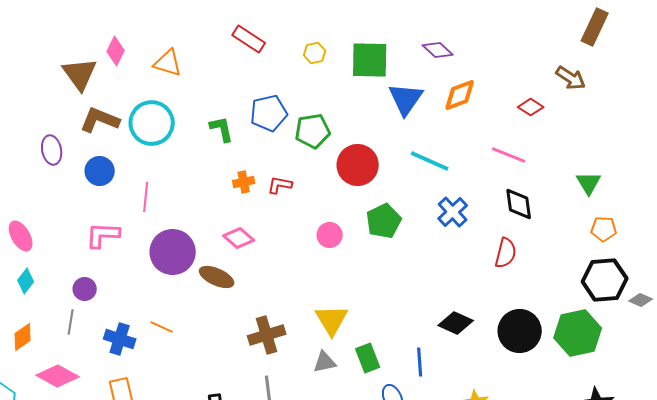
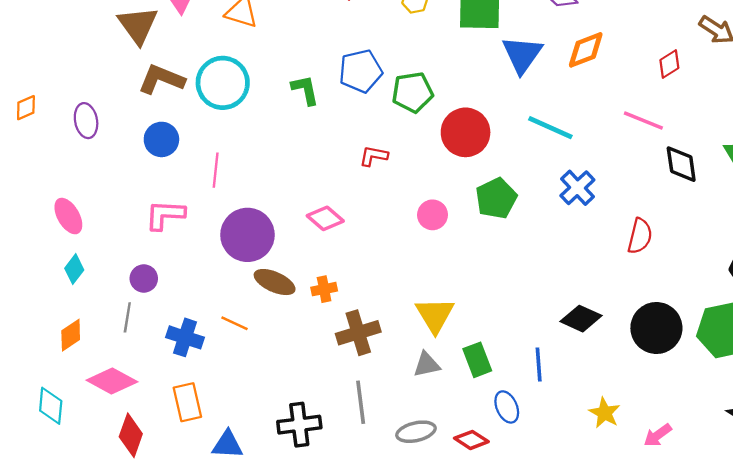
red diamond: (531, 107) -> (669, 64), turned -65
purple ellipse: (52, 150) -> (86, 121), moved
orange cross: (244, 182) -> (324, 289), moved
black diamond: (519, 204) -> (681, 164), moved
brown ellipse: (217, 277) -> (275, 282), moved

